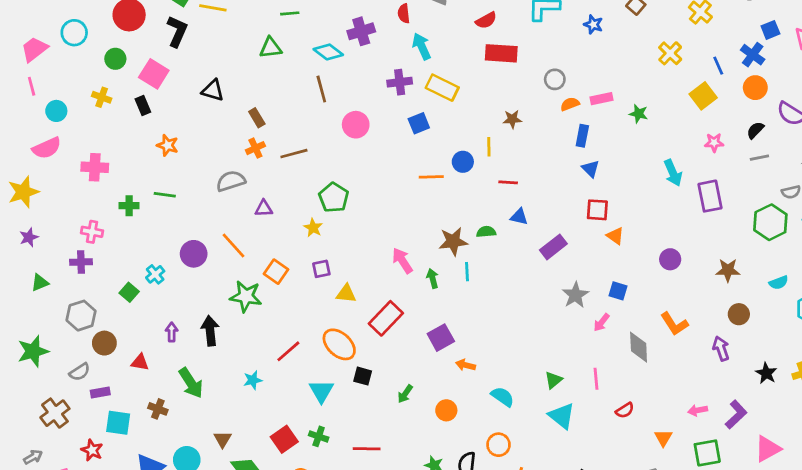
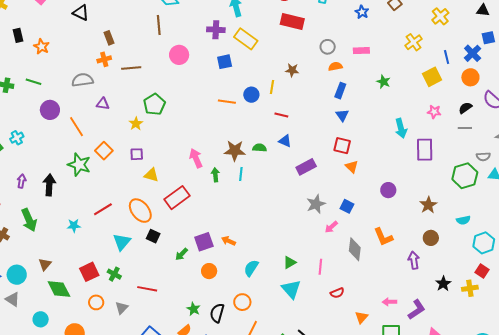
pink rectangle: (602, 99) -> (361, 51), moved
black rectangle: (143, 105) -> (18, 35), moved
purple circle: (194, 254) -> (50, 110), moved
brown star: (728, 270) -> (428, 205), turned 30
purple square: (441, 338) -> (204, 242), moved
cyan semicircle: (503, 397) -> (251, 268), turned -102

